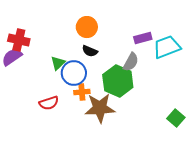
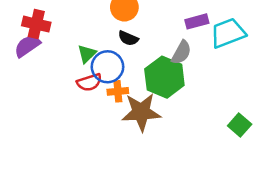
red semicircle: (49, 103) -> (89, 82), moved

